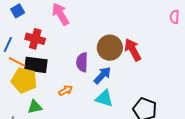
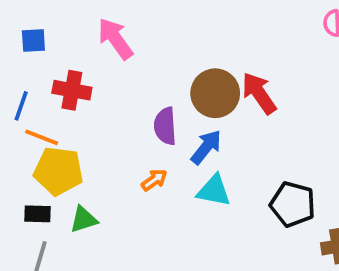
blue square: (18, 11) -> (33, 40), turned 32
black rectangle: (36, 65) -> (37, 214), moved, size x0.6
orange arrow: (66, 90) -> (154, 180), moved

